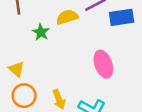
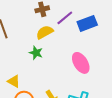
green star: (41, 32) -> (36, 53), moved

